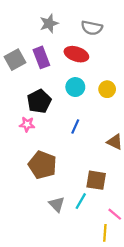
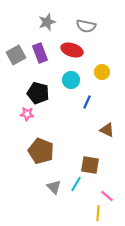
yellow circle: (107, 89) -> (102, 72), moved
black pentagon: (39, 101) -> (38, 93), turned -30
blue line: (75, 126) -> (87, 102), moved

